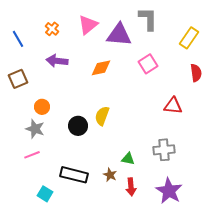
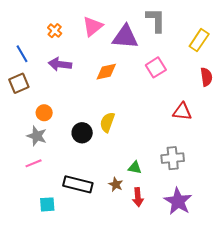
blue line: (18, 39) -> (22, 54), moved
cyan square: (45, 194) -> (47, 204), turned -35

